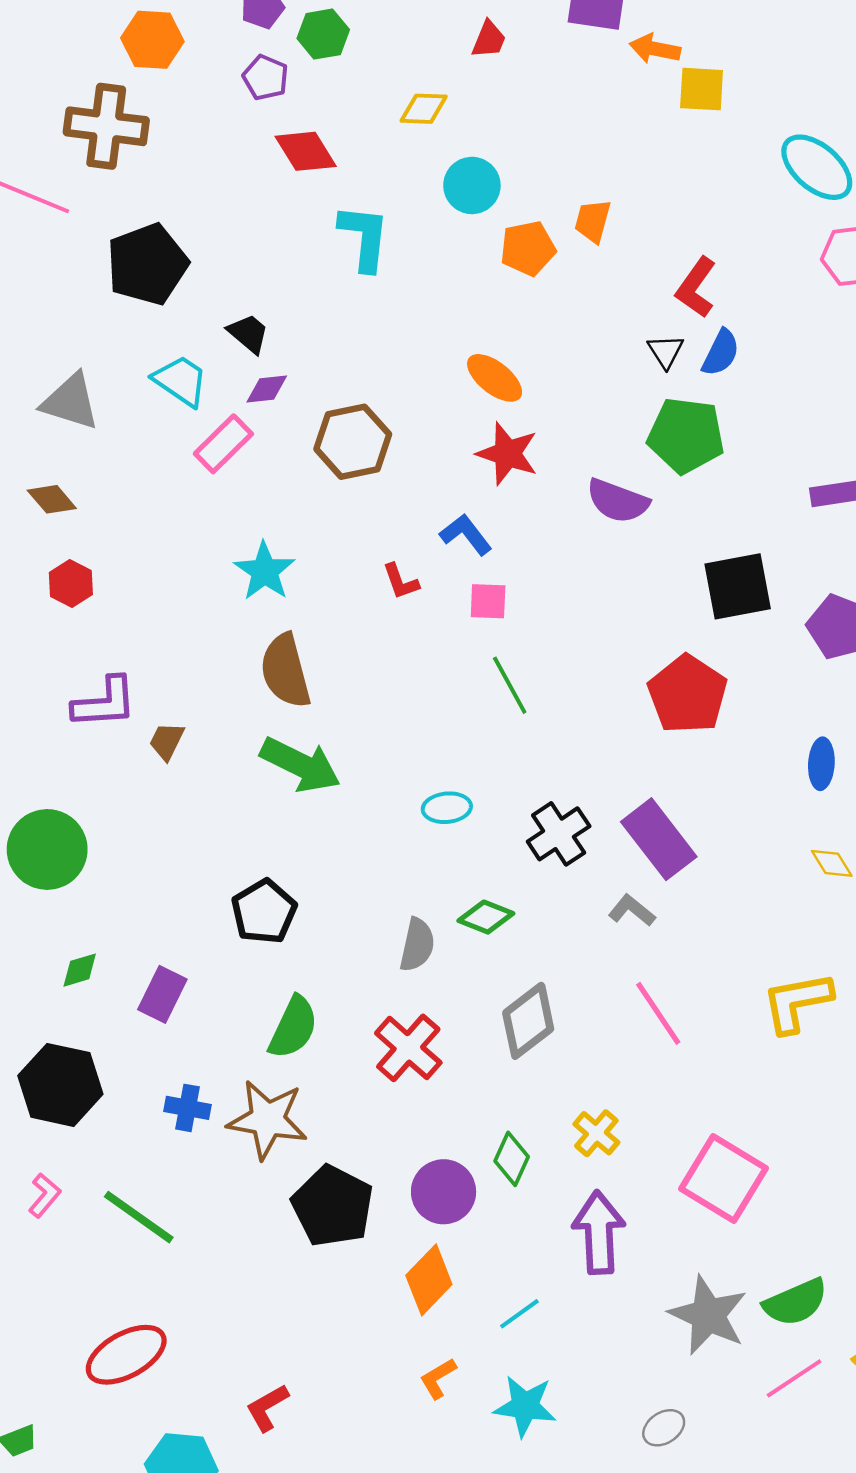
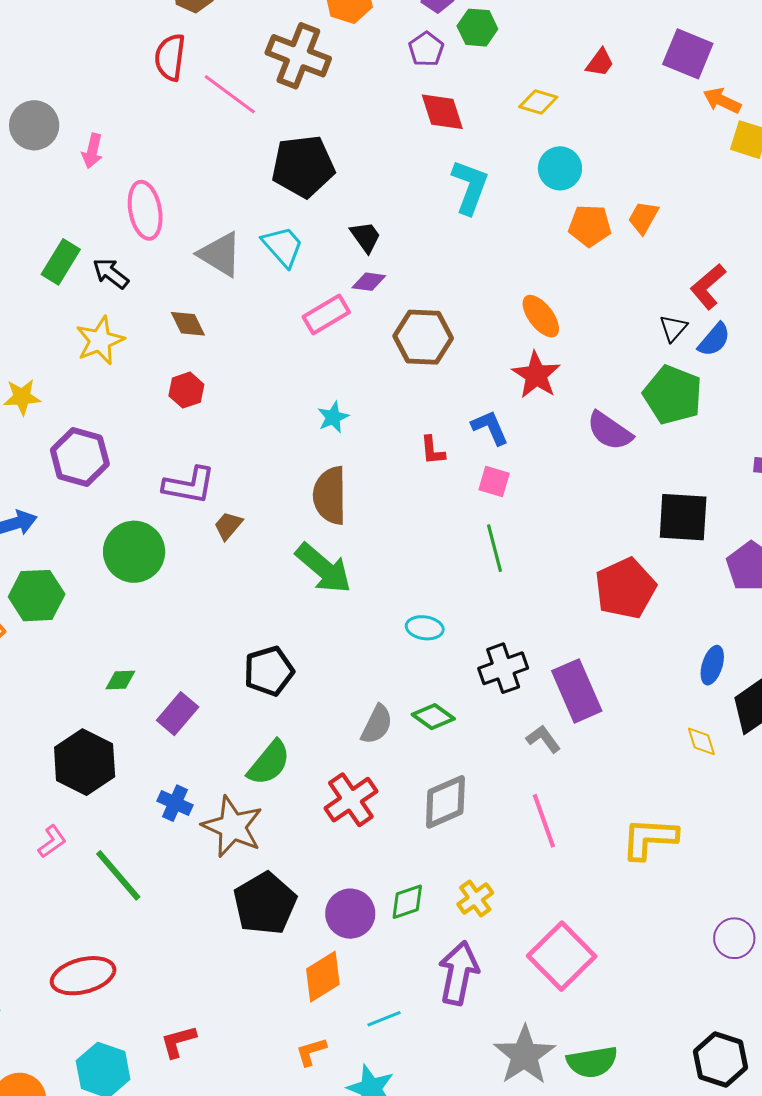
cyan trapezoid: (181, 381) -> (283, 246), moved
cyan star: (265, 571) -> (333, 417), size x0.7
green circle: (47, 849) -> (134, 552), moved
green diamond: (512, 1159) -> (407, 902), turned 33

